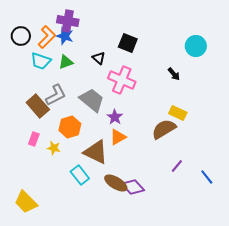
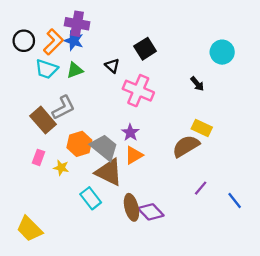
black square: (128, 43) -> (145, 49), turned 36
gray trapezoid: (92, 100) -> (104, 147), moved
brown ellipse: (116, 183) -> (131, 207), turned 45

